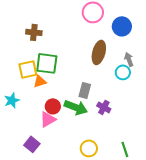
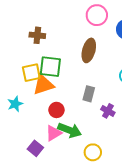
brown ellipse: (99, 52) -> (89, 50), moved
orange triangle: (40, 81) -> (43, 85), size x1.6
green arrow: (76, 107) -> (70, 130), moved
pink triangle: (48, 119) -> (53, 133), moved

